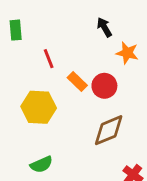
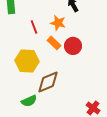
orange star: (127, 53) -> (58, 23), moved
brown diamond: (109, 130) -> (48, 82), moved

